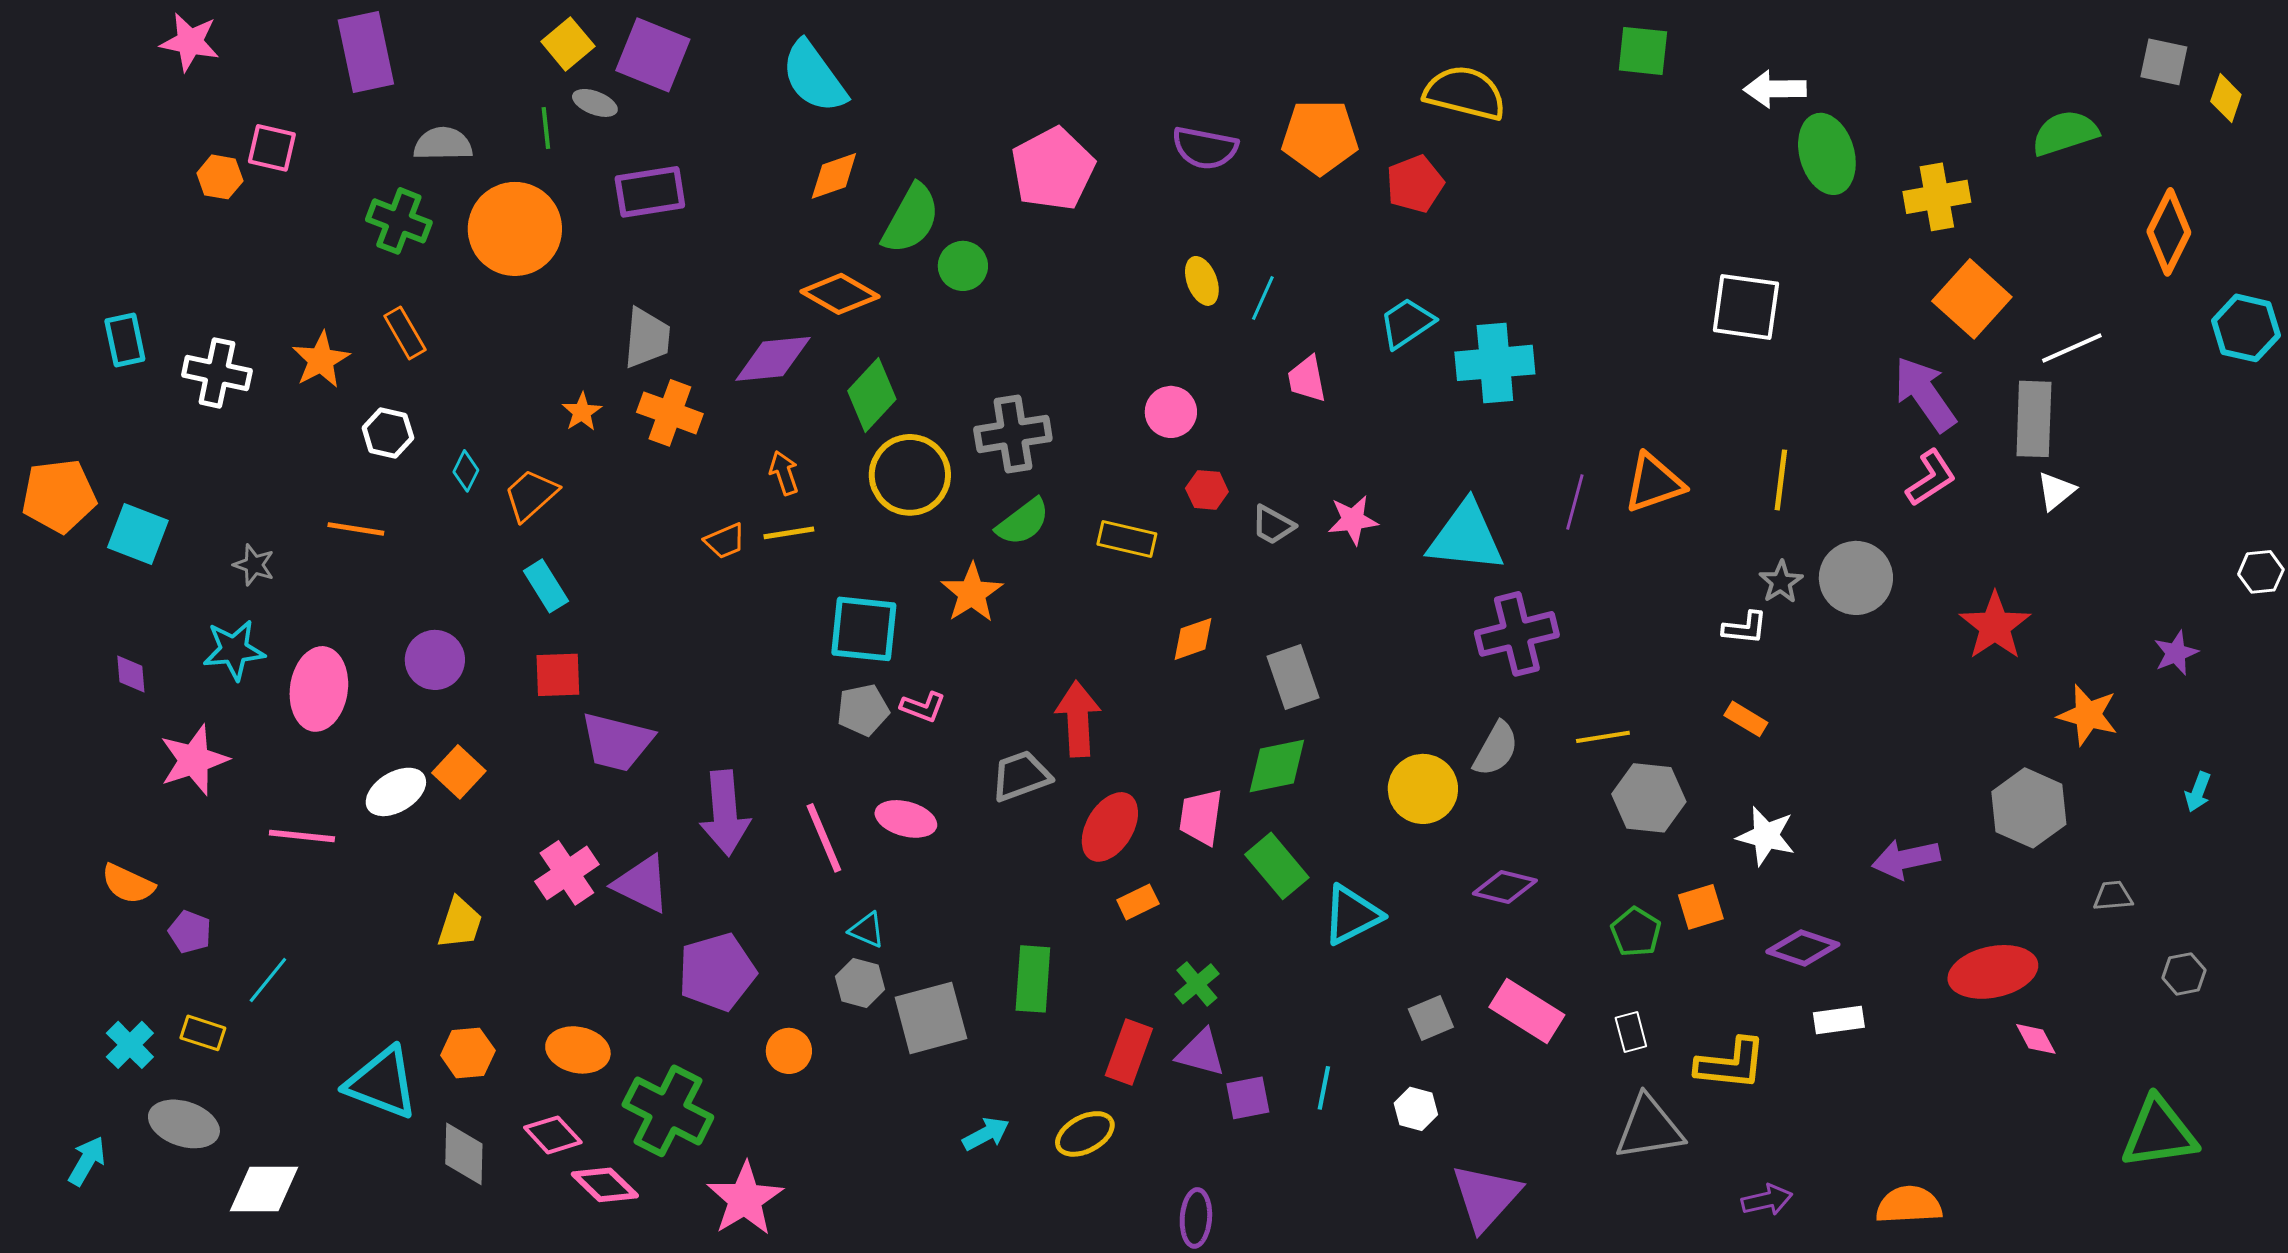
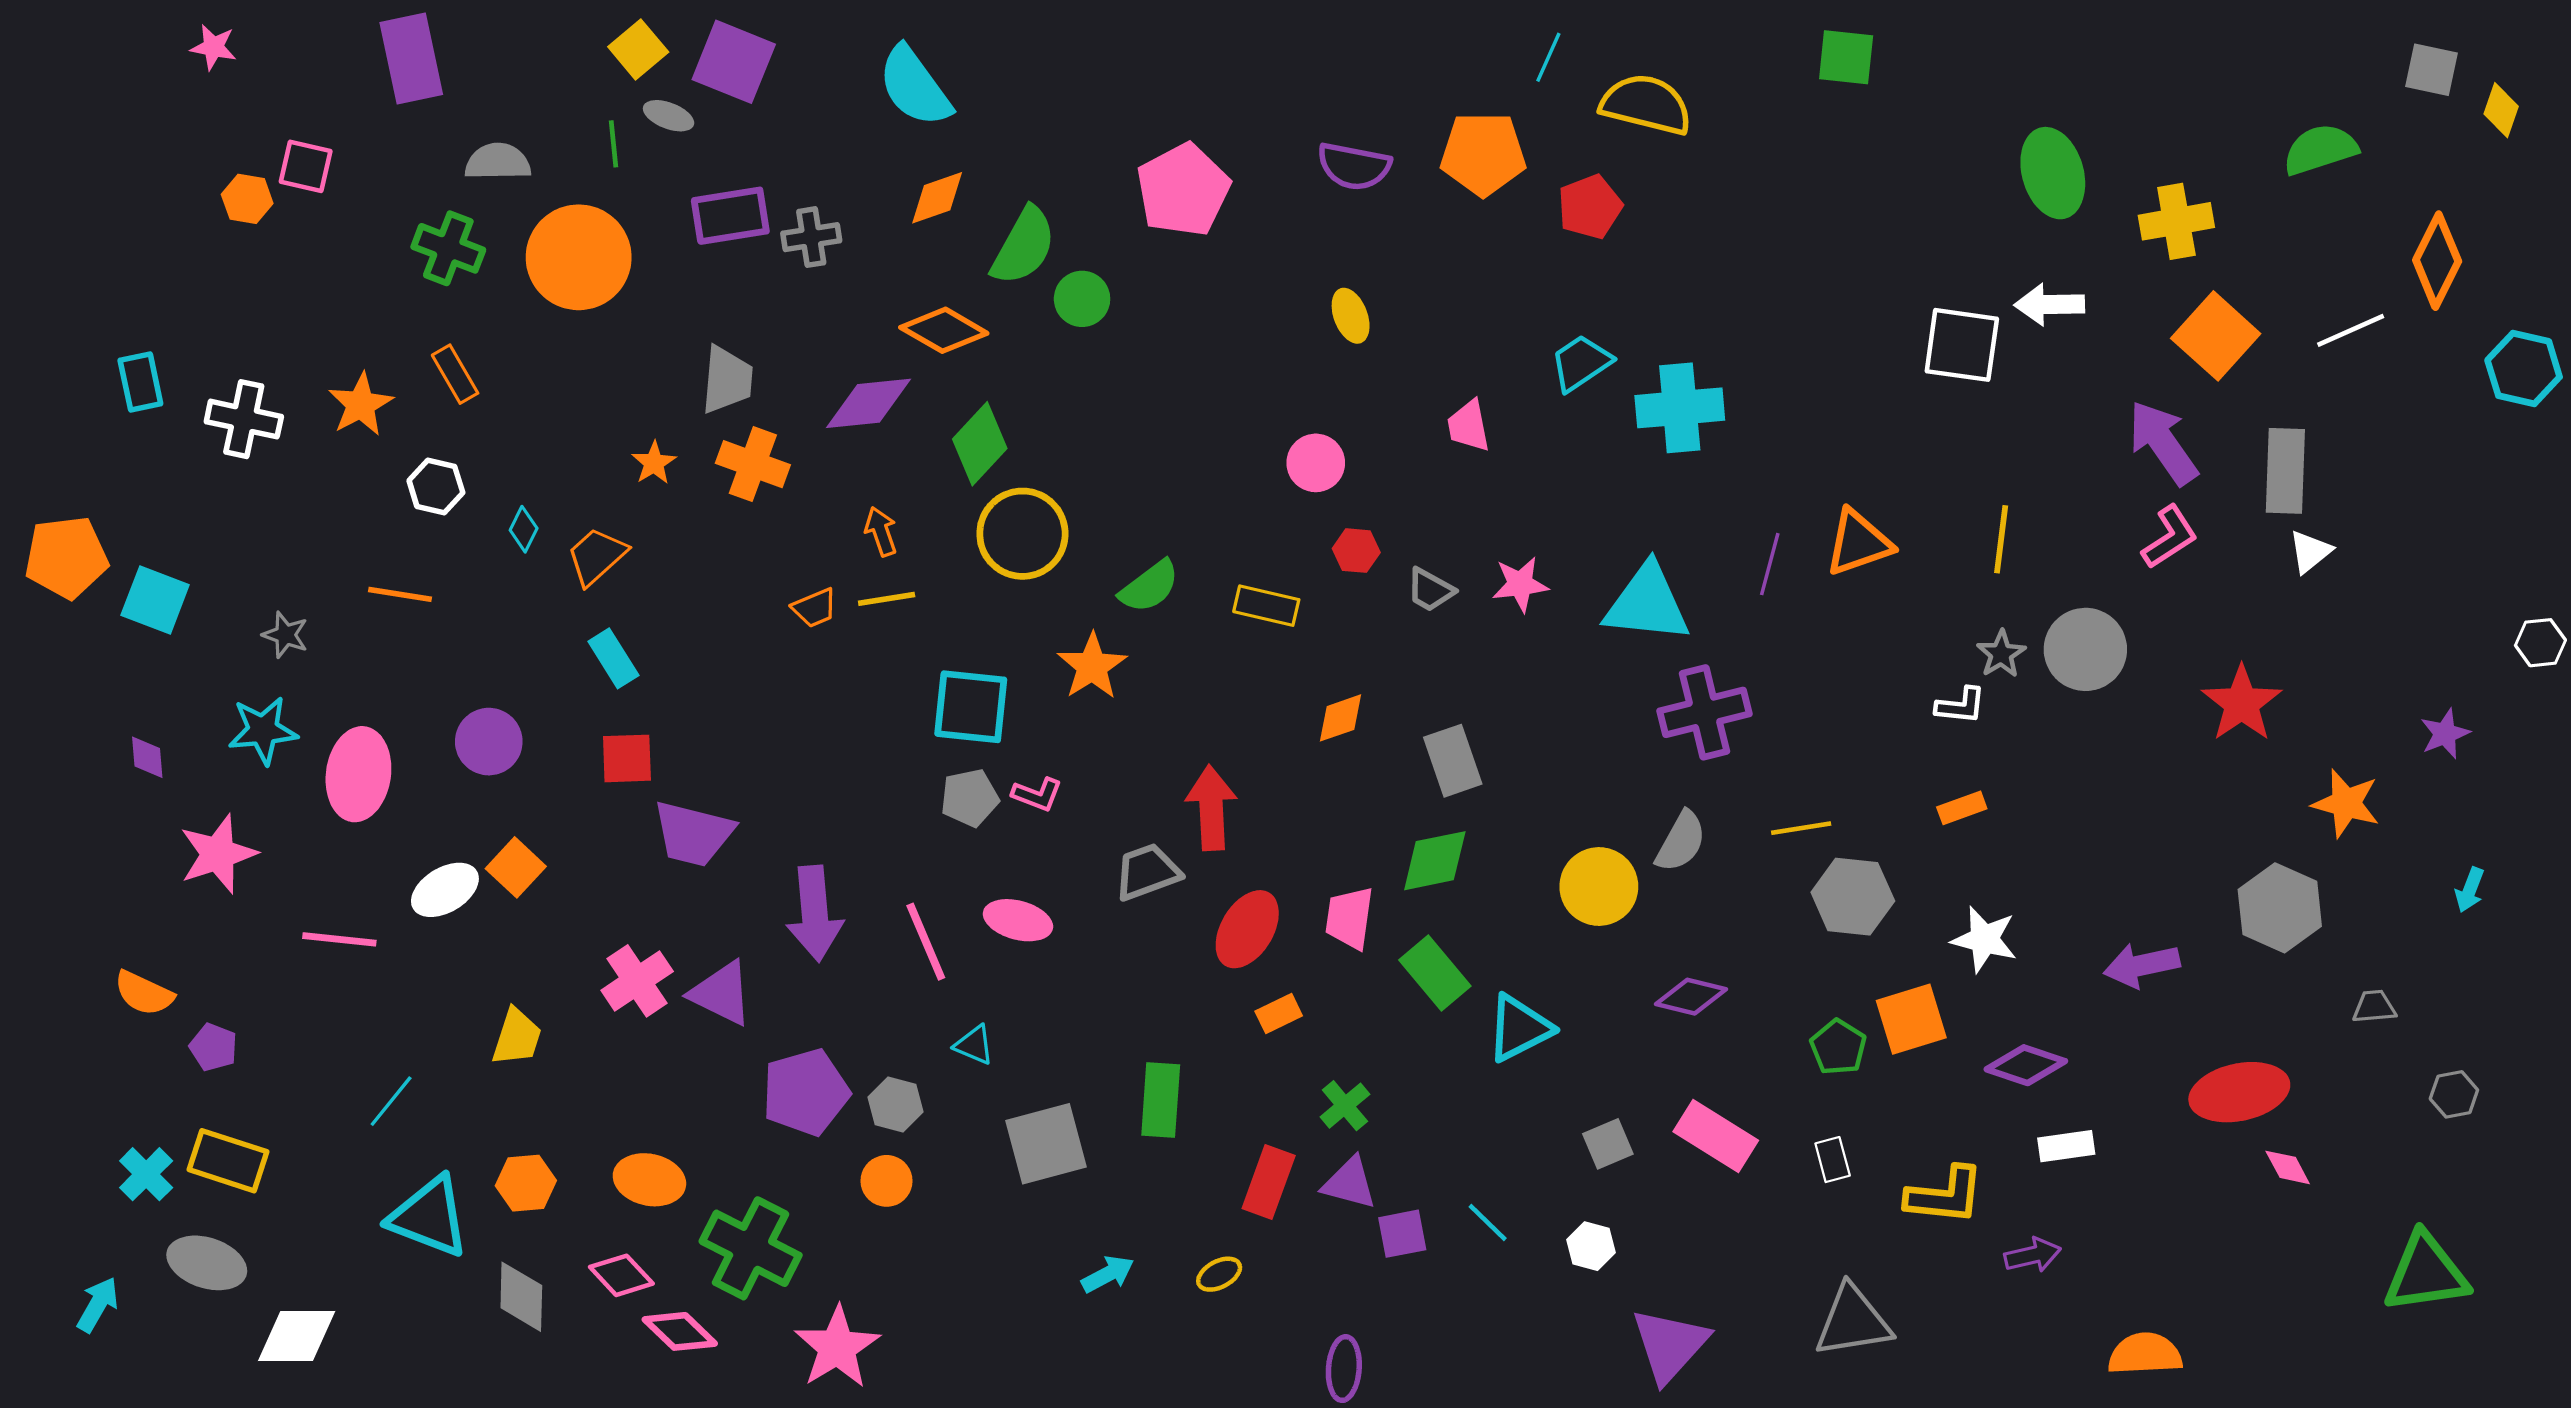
pink star: (190, 42) -> (213, 47), size x0.7
white arrow: (1775, 89) -> (2049, 304), moved
cyan line: (1263, 298) -> (1548, 57), moved
white line: (2072, 348) -> (2351, 330), moved
gray cross: (1013, 434) -> (811, 237), moved, size x0.7
orange rectangle: (1746, 719) -> (1962, 808), turned -51
orange square: (1701, 907) -> (1911, 1019), size x1.4
cyan line: (268, 980) -> (391, 1101), moved
gray hexagon: (860, 983) -> (896, 1104), moved
yellow rectangle: (203, 1033) -> (228, 1161), size x1.6
cyan line: (1324, 1088) -> (1488, 1222), turned -57
gray triangle: (1649, 1128) -> (1853, 1321), moved
yellow ellipse: (1085, 1134) -> (1219, 1274), size x0.7
purple arrow: (1767, 1200) -> (2033, 1255), moved

